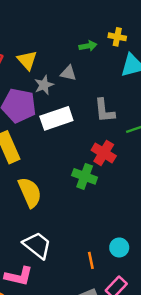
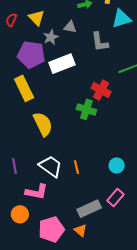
gray L-shape: (104, 111) -> (100, 42), moved
orange line: (91, 260) -> (76, 167), moved

